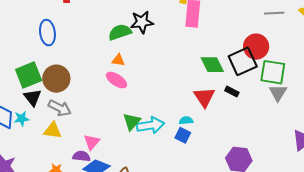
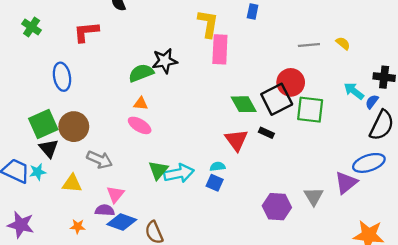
gray triangle: (278, 93) -> (314, 196), moved
gray arrow: (60, 108) -> (100, 160), moved

